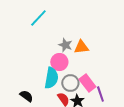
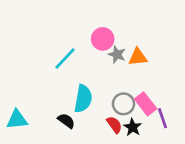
cyan line: (38, 18) -> (65, 58), moved
pink circle: (59, 62) -> (103, 39), moved
cyan semicircle: (51, 78) -> (83, 99), moved

